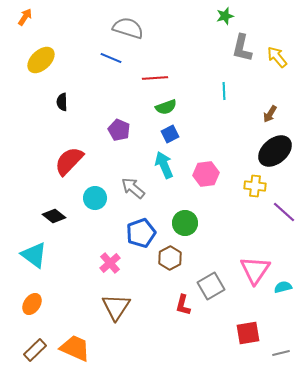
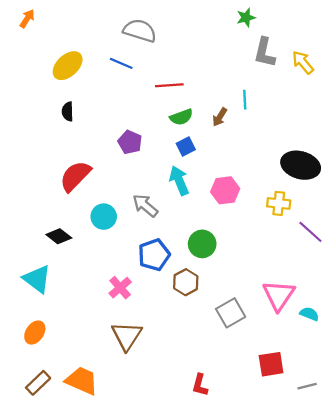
yellow ellipse: (41, 60) -> (68, 66), moved
brown arrow: (270, 114) -> (220, 117), moved
black ellipse: (275, 151) -> (301, 165), turned 56
cyan semicircle: (283, 287) -> (309, 314), turned 36
red L-shape: (183, 305) -> (200, 385), moved

